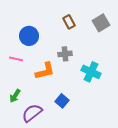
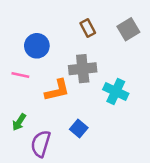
gray cross: (65, 54) -> (83, 69), size x1.5
purple semicircle: (32, 113) -> (41, 144), turned -35

